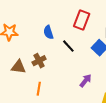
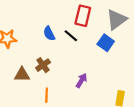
black line: (68, 46) -> (71, 36), moved
purple arrow: (86, 81) -> (81, 81), moved

